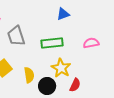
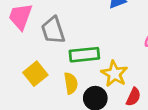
green rectangle: (52, 43) -> (84, 55), moved

